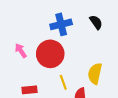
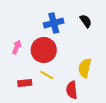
pink arrow: (21, 51) -> (17, 47), turned 56
yellow line: (63, 82) -> (47, 75), moved, turned -40

